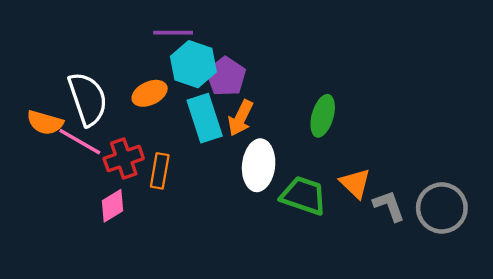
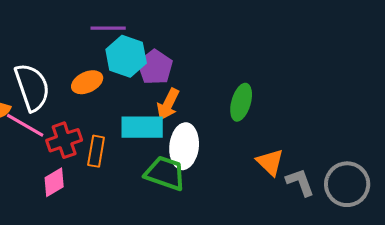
cyan rectangle: (205, 118) -> (142, 127), moved, turned -72
green trapezoid: (304, 196) -> (165, 173), moved

